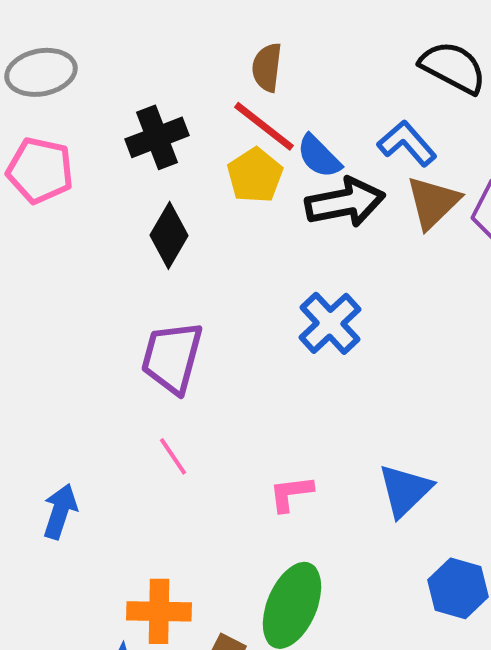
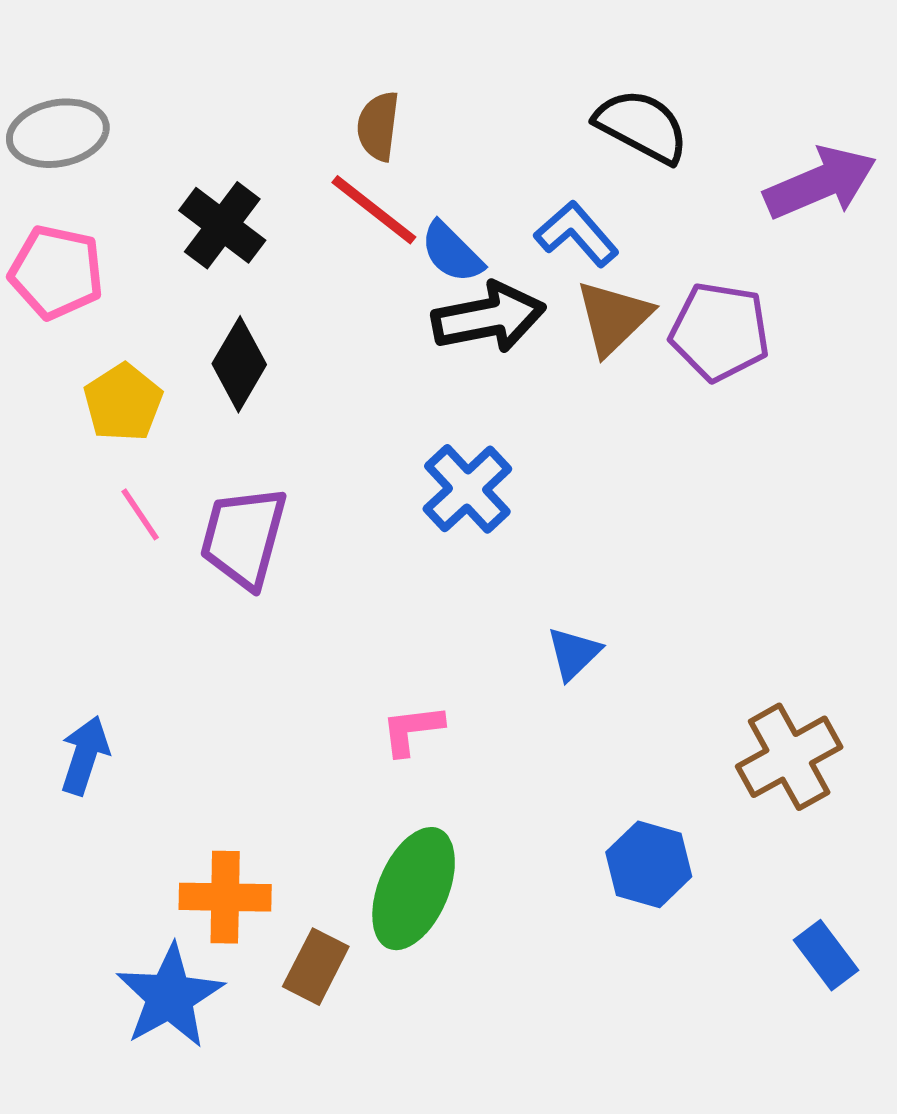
black cross: (157, 137) -> (222, 225), turned -32
yellow pentagon: (255, 175) -> (123, 402), moved
pink line: (173, 456) -> (140, 514), moved
blue triangle: (405, 490) -> (574, 653), moved, size x0.7

